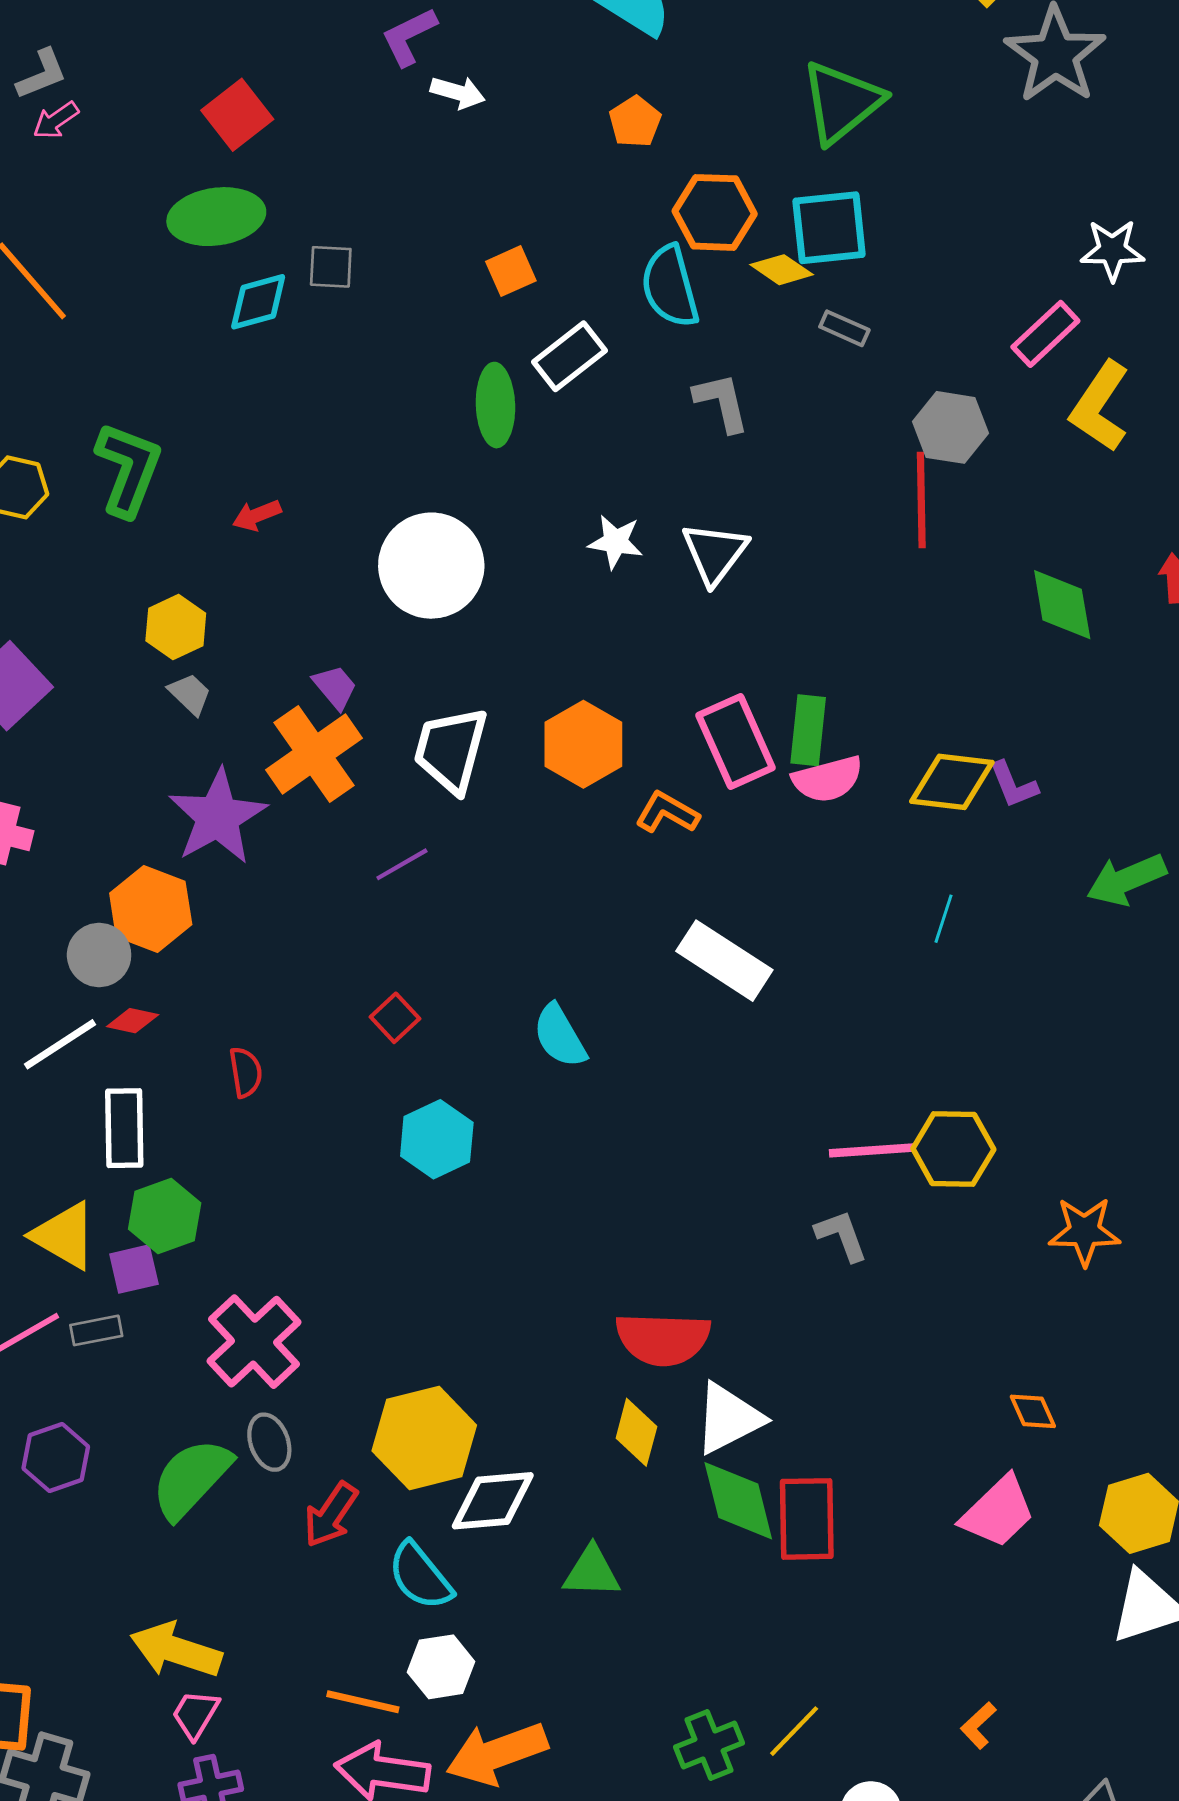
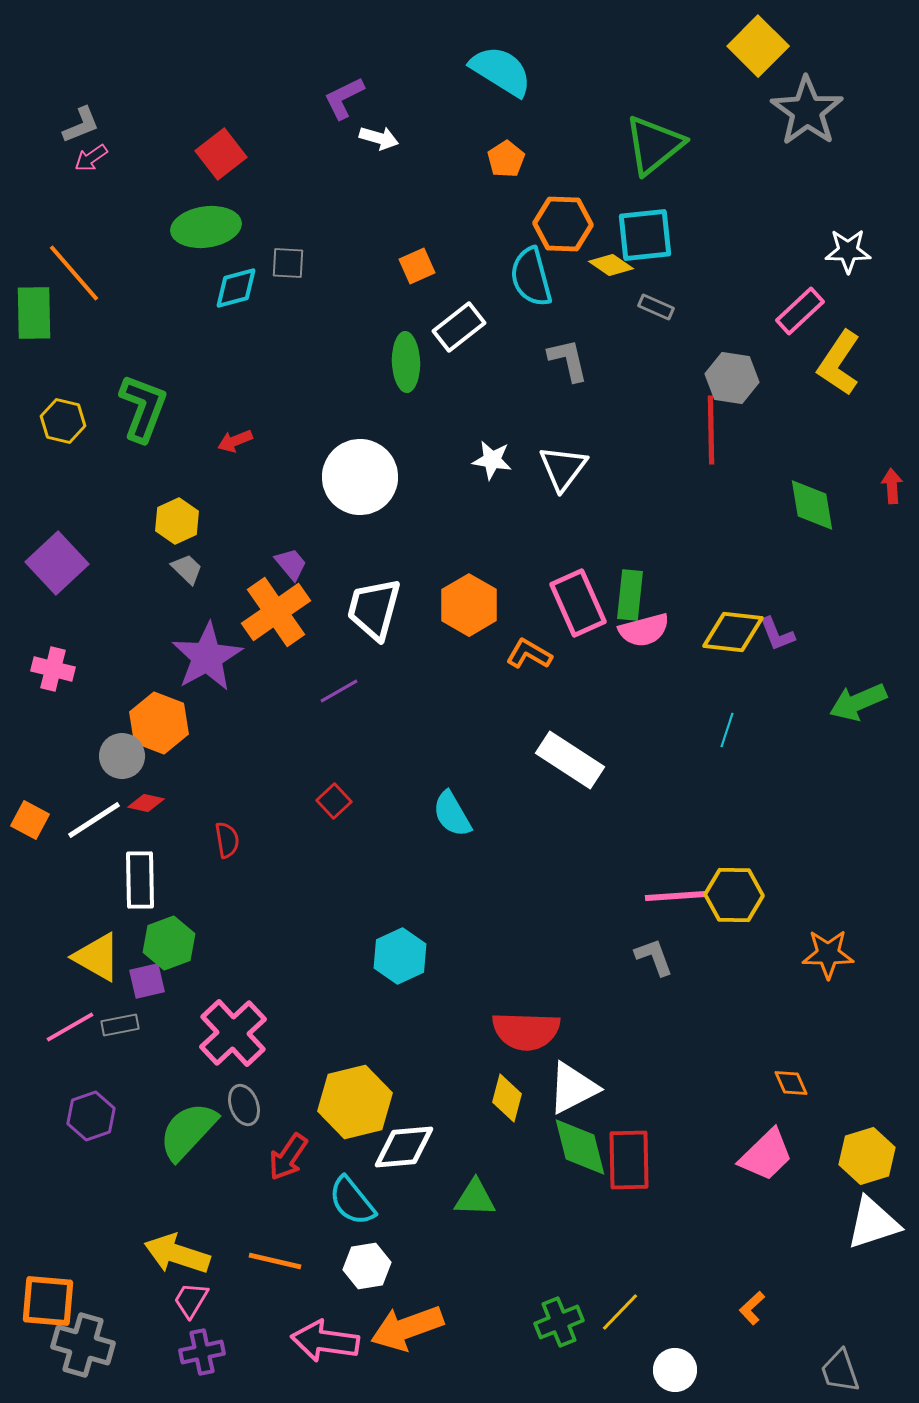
cyan hexagon: (437, 1139) -> (400, 956), moved
orange line: (363, 1702) -> (275, 1261), moved

